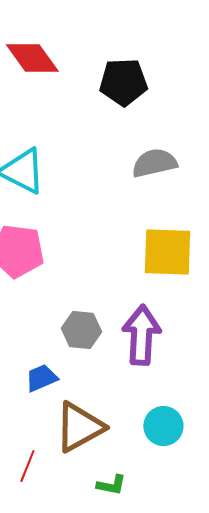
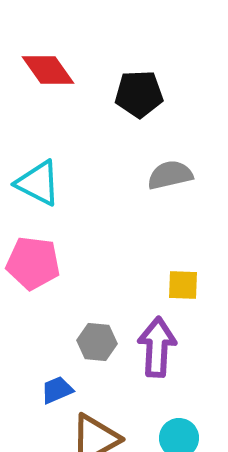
yellow square: (167, 252) -> (183, 285), moved, size x0.6

